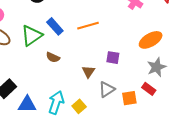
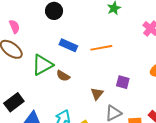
blue rectangle: (55, 26) -> (68, 45), turned -30
green triangle: (32, 36) -> (42, 65), moved

